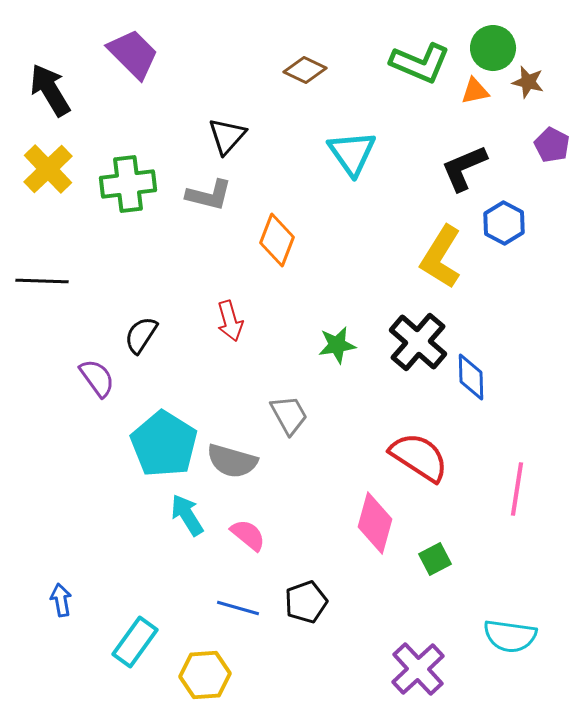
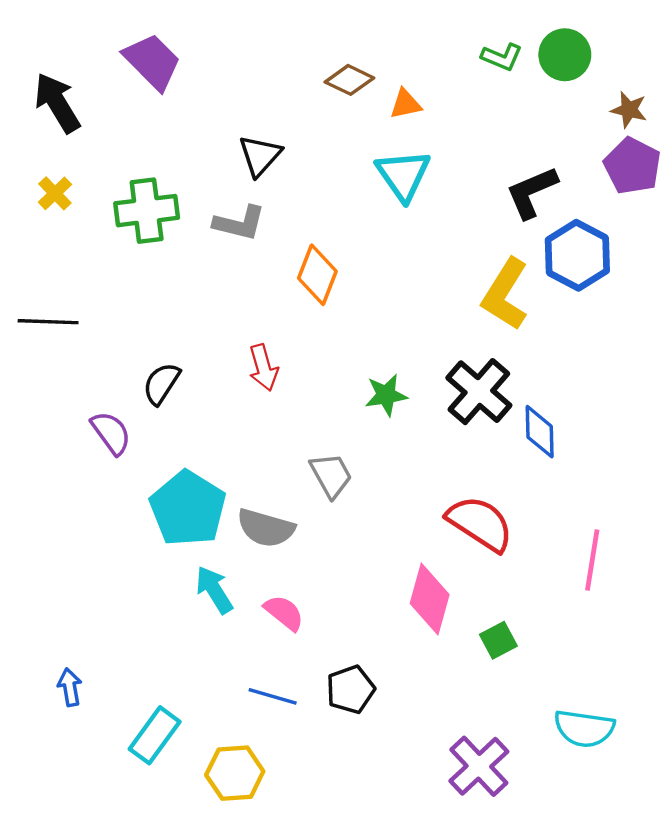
green L-shape: (420, 63) -> (502, 57), moved, size x0.6
brown star: (528, 82) -> (629, 110), moved
orange triangle: (475, 91) -> (406, 104), moved
purple pentagon: (552, 145) -> (632, 166), size x1.4
yellow cross: (48, 169) -> (55, 193), size x0.6
blue hexagon: (504, 223) -> (577, 255), size x1.4

